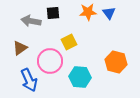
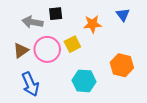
orange star: (88, 12) -> (92, 24), moved
blue triangle: (109, 13) -> (123, 15), moved
pink circle: (50, 61) -> (47, 49), moved

